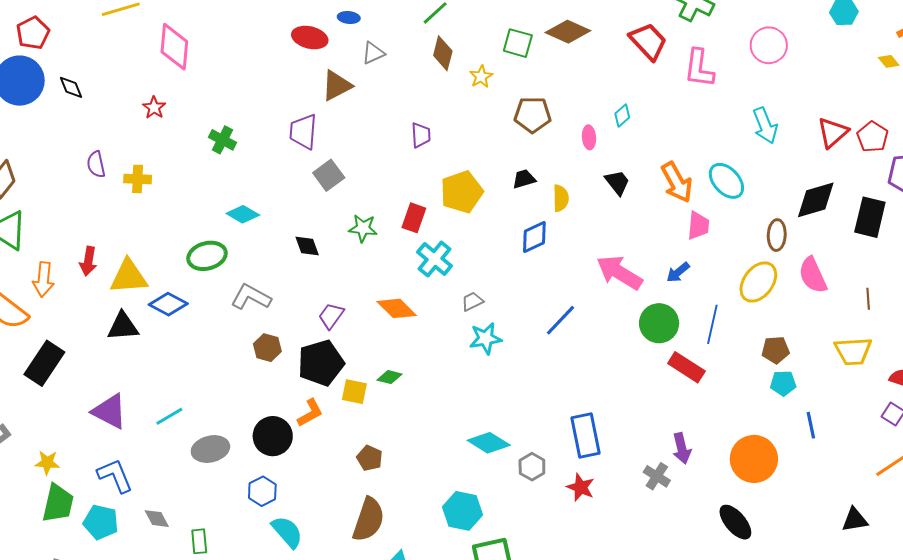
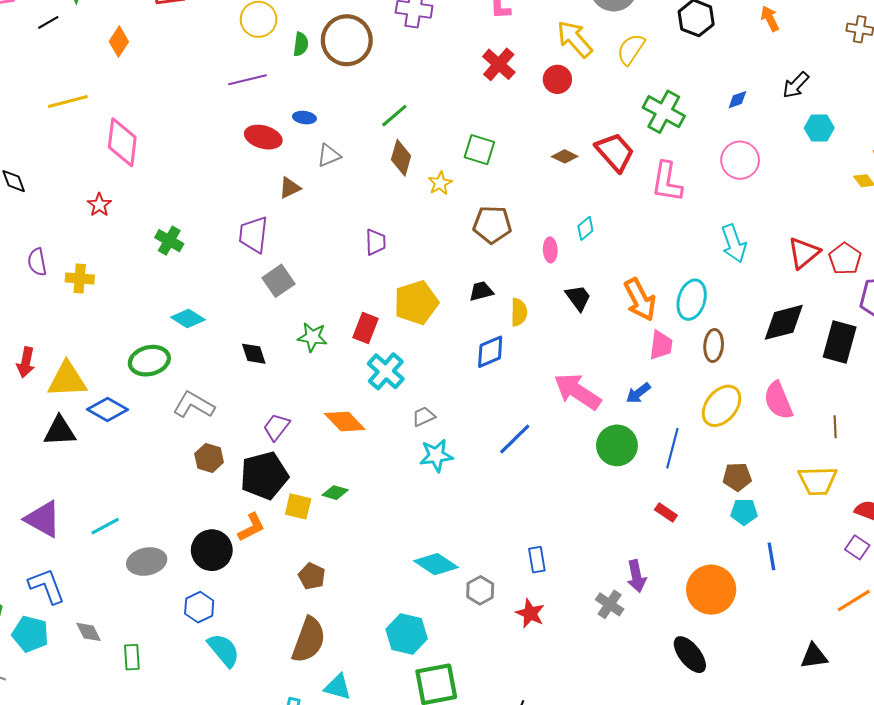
brown diamond: (568, 32) -> (565, 156), moved, size x0.6
brown triangle: (337, 86) -> (290, 188), size x0.7
cyan ellipse: (726, 181) -> (692, 300), turned 57
brown ellipse: (777, 235) -> (714, 345), moved
red rectangle: (686, 367) -> (666, 513), moved, size x0.6
blue rectangle: (586, 435) -> (537, 560), size x0.6

